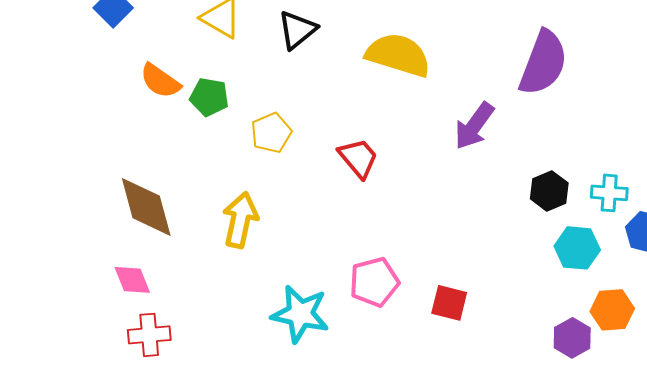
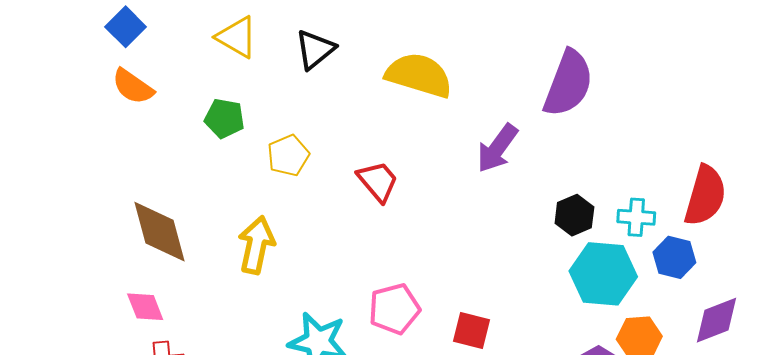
orange semicircle: (160, 81) -> (133, 86), moved
cyan hexagon: (577, 248) -> (603, 274), size x1.4

